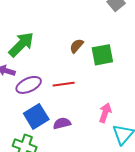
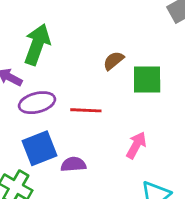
green arrow: (21, 44) -> (37, 44), turned -36
pink arrow: (105, 113) -> (136, 145), moved

